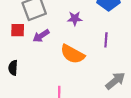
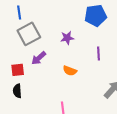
red square: (18, 30) -> (18, 70), moved
orange semicircle: (73, 54) -> (70, 71), size x0.6

